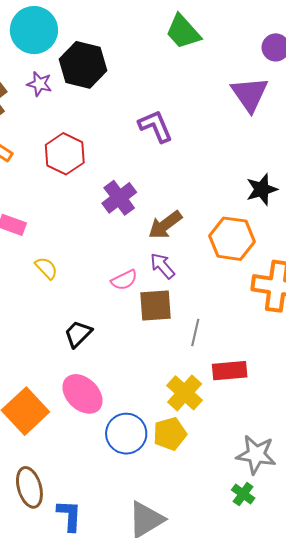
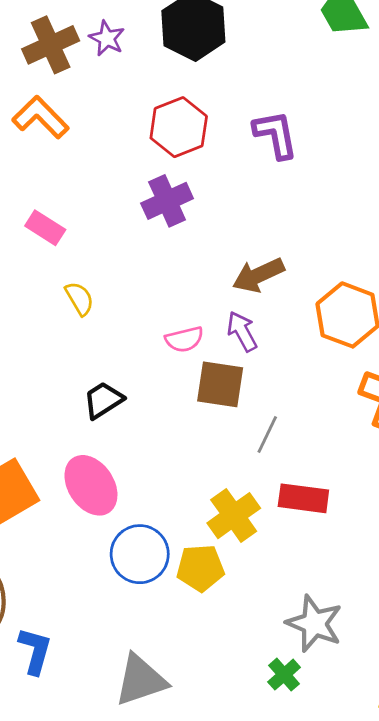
purple star: (39, 84) -> (107, 38), moved
red hexagon: (65, 154) -> (179, 127), moved
purple cross: (119, 198) -> (167, 201), moved

